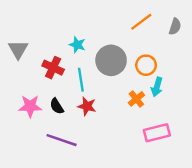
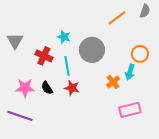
gray semicircle: (175, 27) -> (145, 11), moved
orange circle: (146, 65) -> (140, 54), moved
purple line: (62, 140) -> (20, 116), moved

